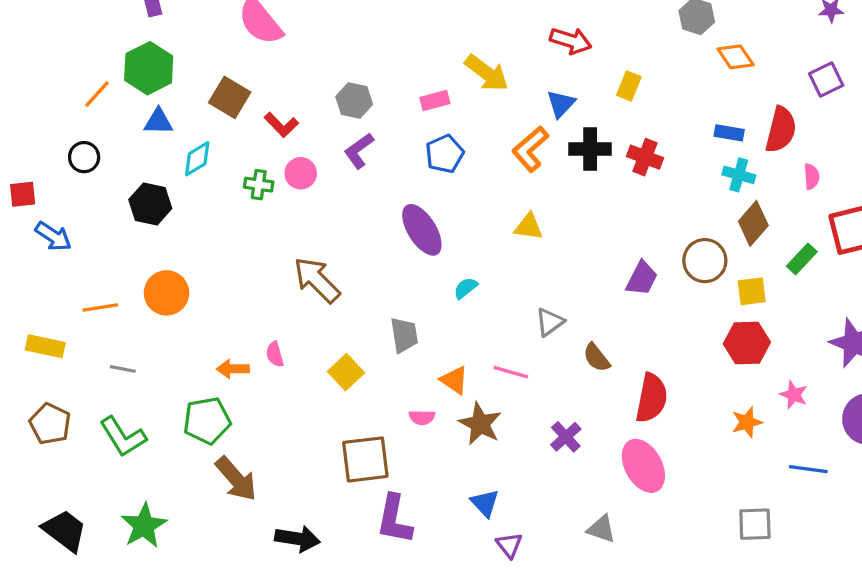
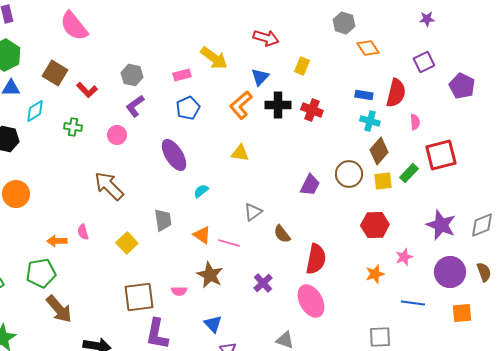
pink circle: (301, 173) -> (117, 135), moved
yellow square: (752, 291) -> (383, 181), moved
orange triangle: (454, 380) -> (202, 235), moved
pink star: (794, 395) -> (404, 257), turned 30
pink semicircle: (422, 417) -> (179, 291), moved

